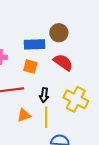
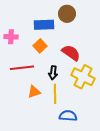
red semicircle: (63, 62) -> (71, 53), moved
orange square: (30, 67) -> (40, 46), turned 32

